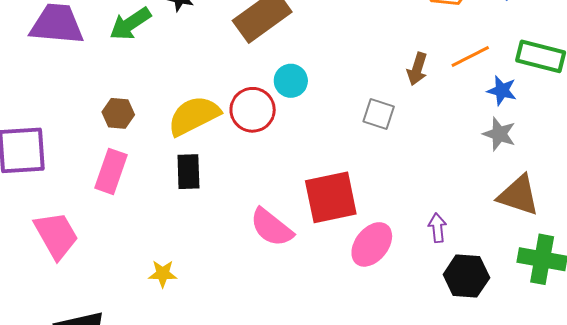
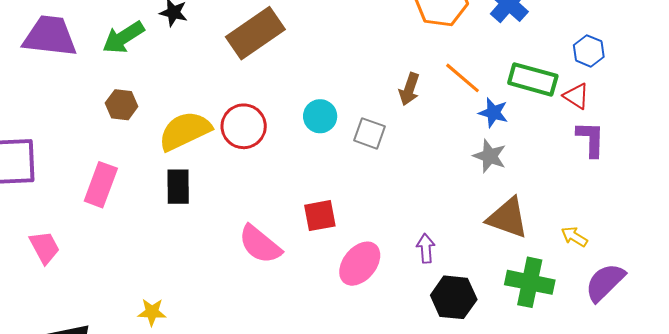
orange line: (470, 57) -> (462, 78), turned 66
cyan circle: (291, 81) -> (320, 116), moved
brown hexagon: (118, 113) -> (122, 105), moved
red square: (331, 197) -> (320, 216), size x0.6
pink trapezoid: (56, 235) -> (44, 247), size x0.7
yellow star: (163, 274) -> (152, 312), moved

